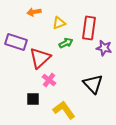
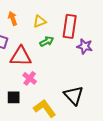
orange arrow: (34, 12) -> (13, 18), moved, turned 80
red triangle: (40, 58) -> (21, 56), turned 45
black triangle: (93, 84) -> (74, 95), moved

